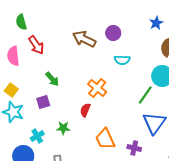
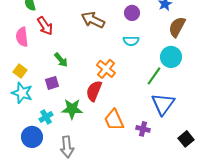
purple circle: (113, 33) -> (132, 13), moved
red semicircle: (85, 110) -> (94, 91), size x1.5
green star: (63, 128) -> (72, 109), size x1.5

